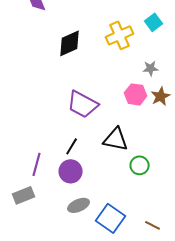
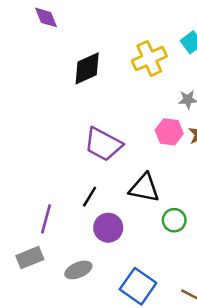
purple circle: (71, 171) -> (108, 228), moved
gray ellipse: (79, 205) -> (78, 270), moved

